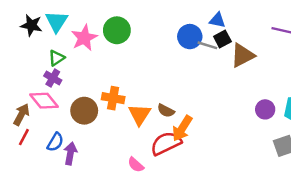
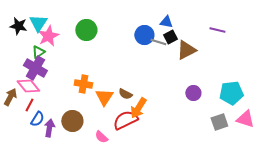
pink star: (84, 38) -> (48, 36), moved
purple cross: (53, 78) -> (35, 68), size x1.6
purple circle: (265, 109) -> (193, 93), moved
brown circle: (84, 111) -> (72, 121), moved
red line: (24, 137) -> (29, 105), moved

